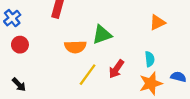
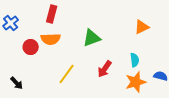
red circle: (20, 45) -> (31, 47), moved
orange semicircle: (75, 47) -> (51, 39), moved
yellow line: (88, 75) -> (67, 74), moved

